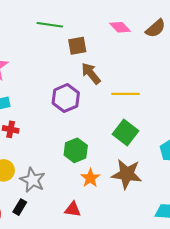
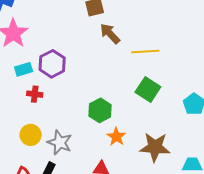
purple hexagon: (66, 98) -> (52, 64), moved
brown star: (127, 174) -> (155, 147), moved

